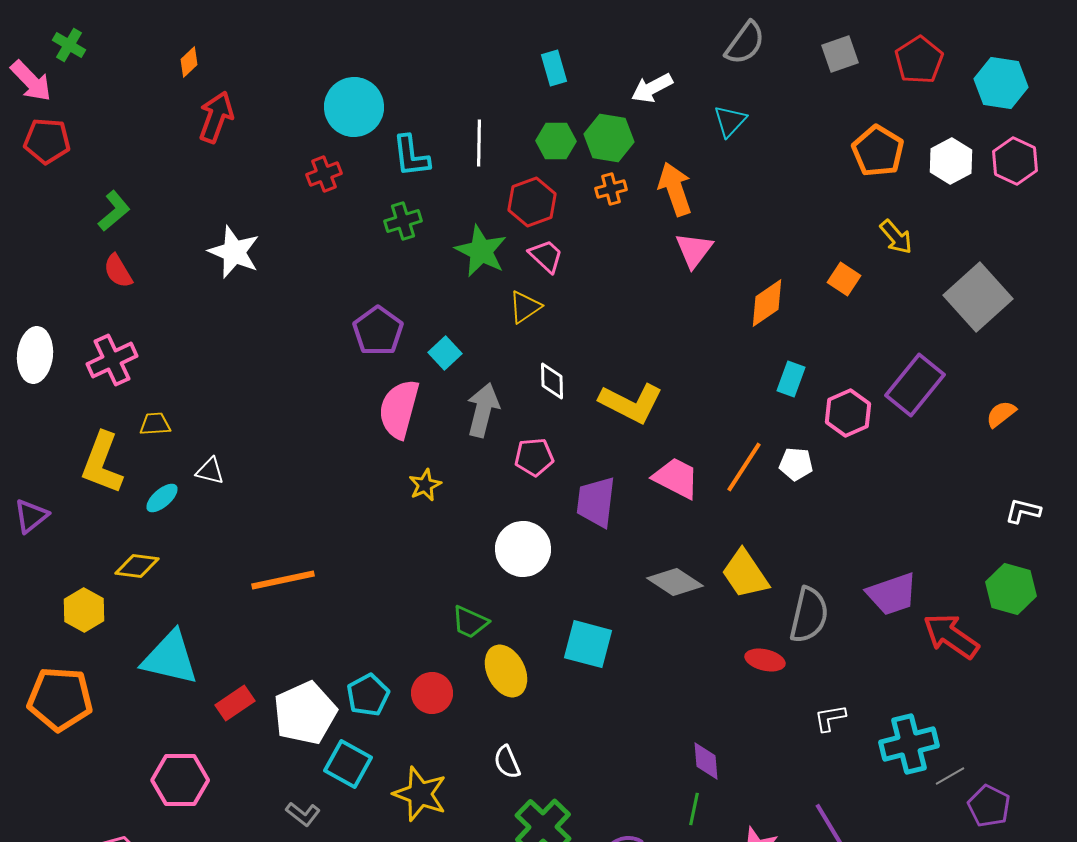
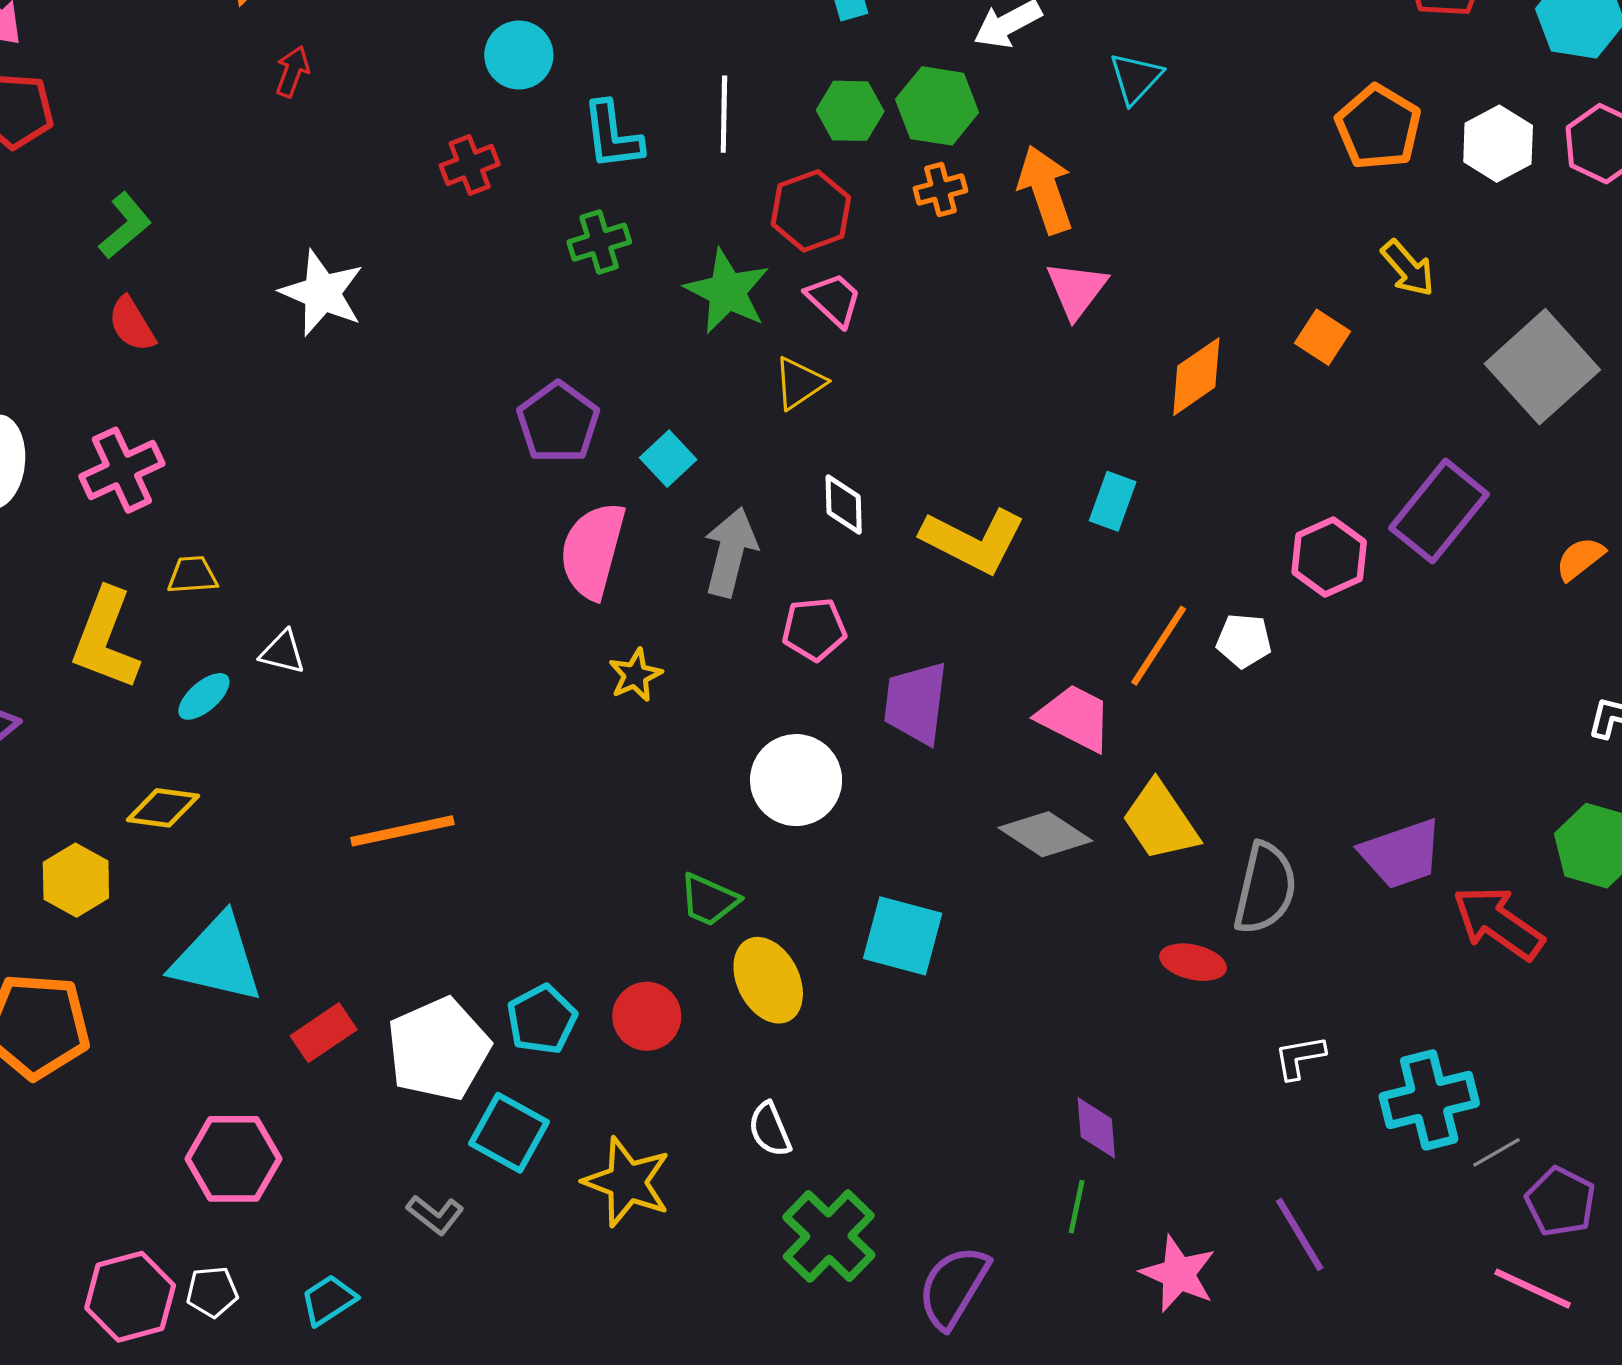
cyan circle: (354, 107) -> (519, 55), size x0.7
red arrow: (216, 117) -> (292, 71), size x0.6
cyan rectangle: (791, 379) -> (1113, 501), moved
pink trapezoid: (676, 478) -> (1075, 718), moved

